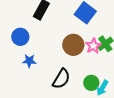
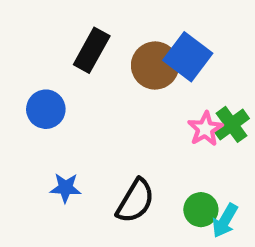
brown circle: (73, 45) -> (155, 66), moved
blue star: (29, 61) -> (66, 188), moved

